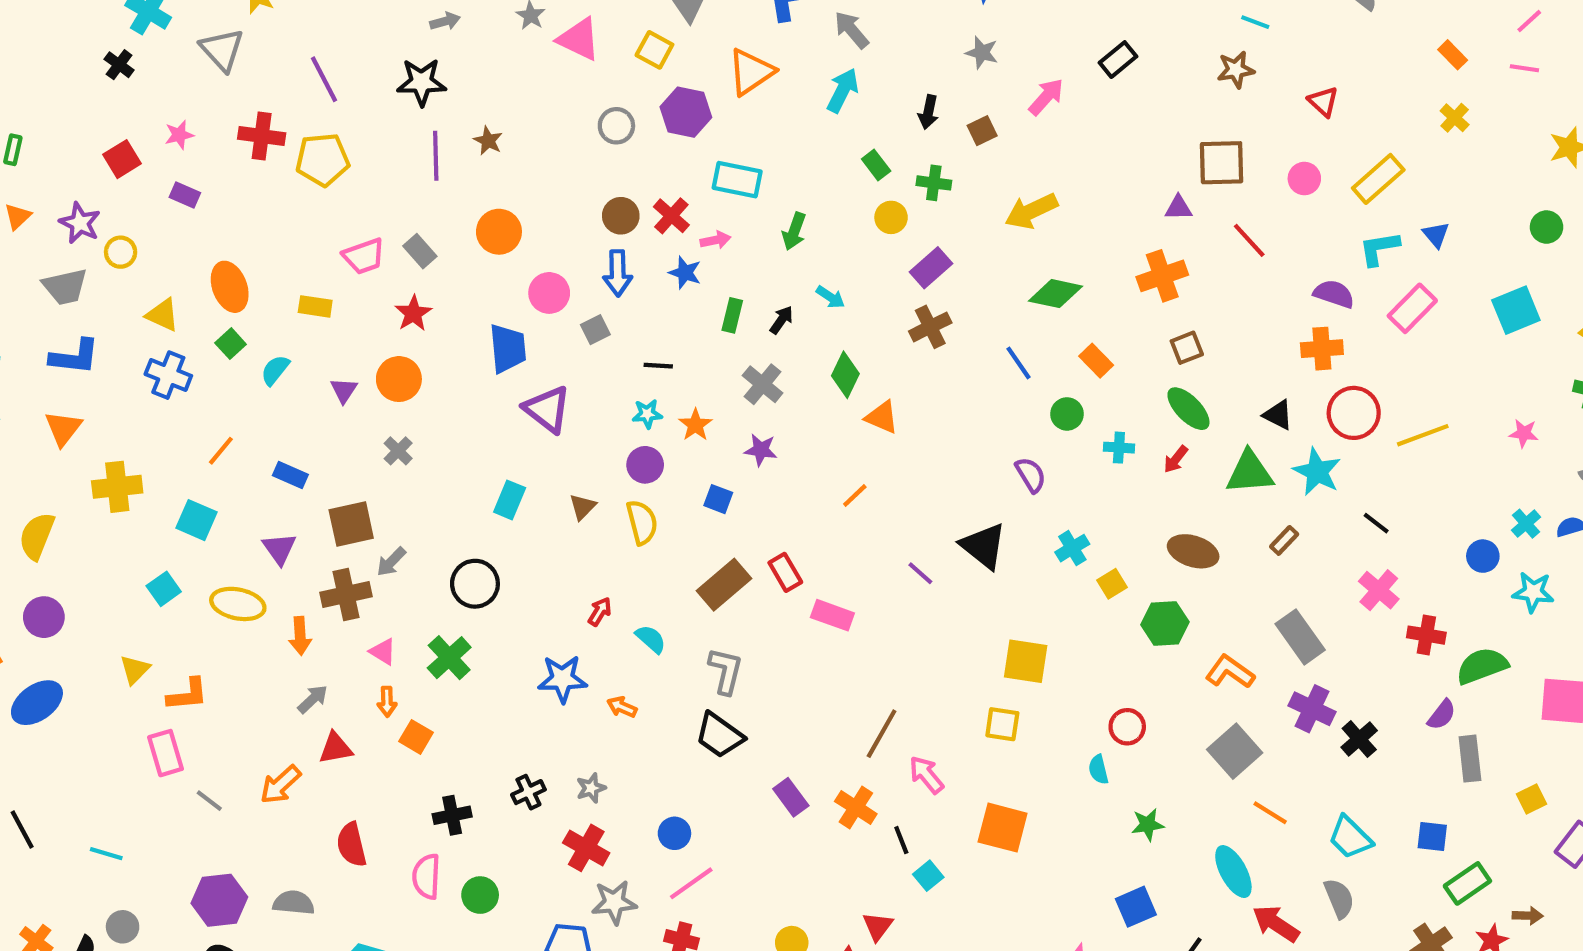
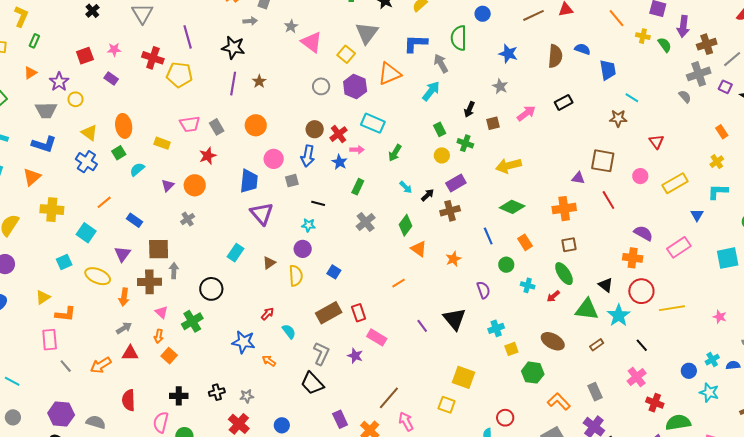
cyan L-shape: (1379, 248) -> (718, 192), moved
black arrow: (781, 320) -> (428, 195), moved
orange star: (695, 425) -> (453, 259), moved
purple star: (761, 450) -> (355, 356), moved
gray arrow: (391, 562) -> (174, 271), turned 126
gray rectangle: (1300, 637) -> (595, 392), size x0.7

